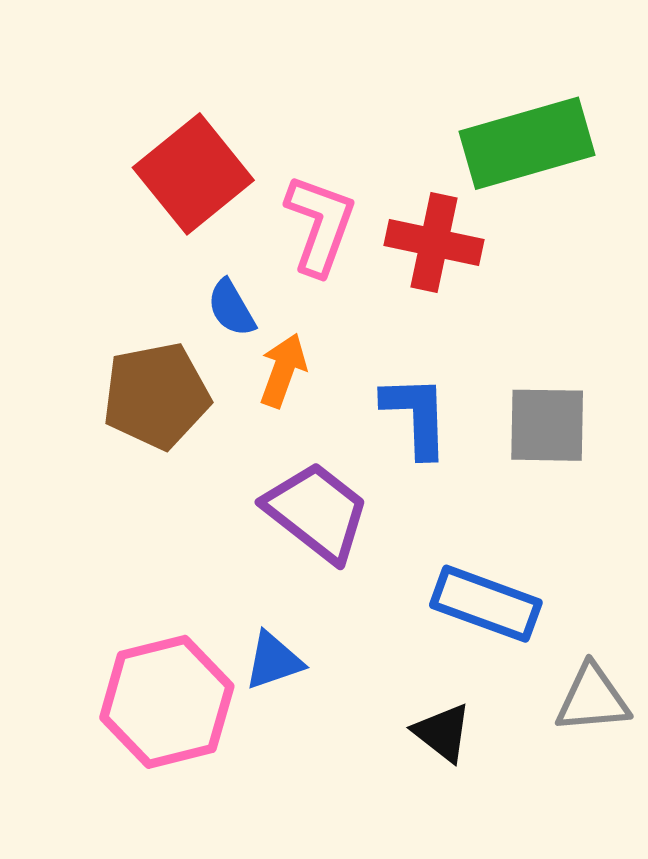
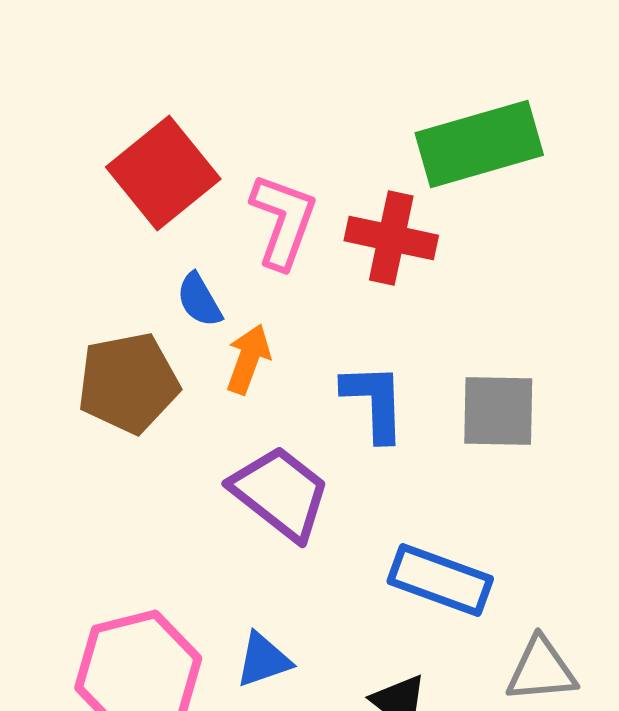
blue triangle: (274, 661) -> (263, 660), moved

